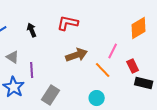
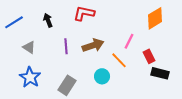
purple line: (32, 70) -> (66, 46), moved
cyan circle: (97, 98) -> (102, 76), moved

